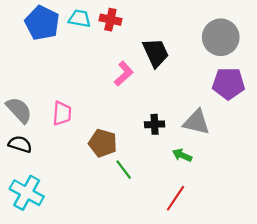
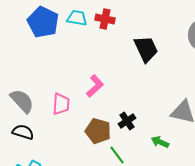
pink L-shape: (124, 74) -> (95, 86), moved
black cross: (155, 124) -> (127, 121), moved, turned -30
green arrow: (182, 155) -> (160, 142), moved

